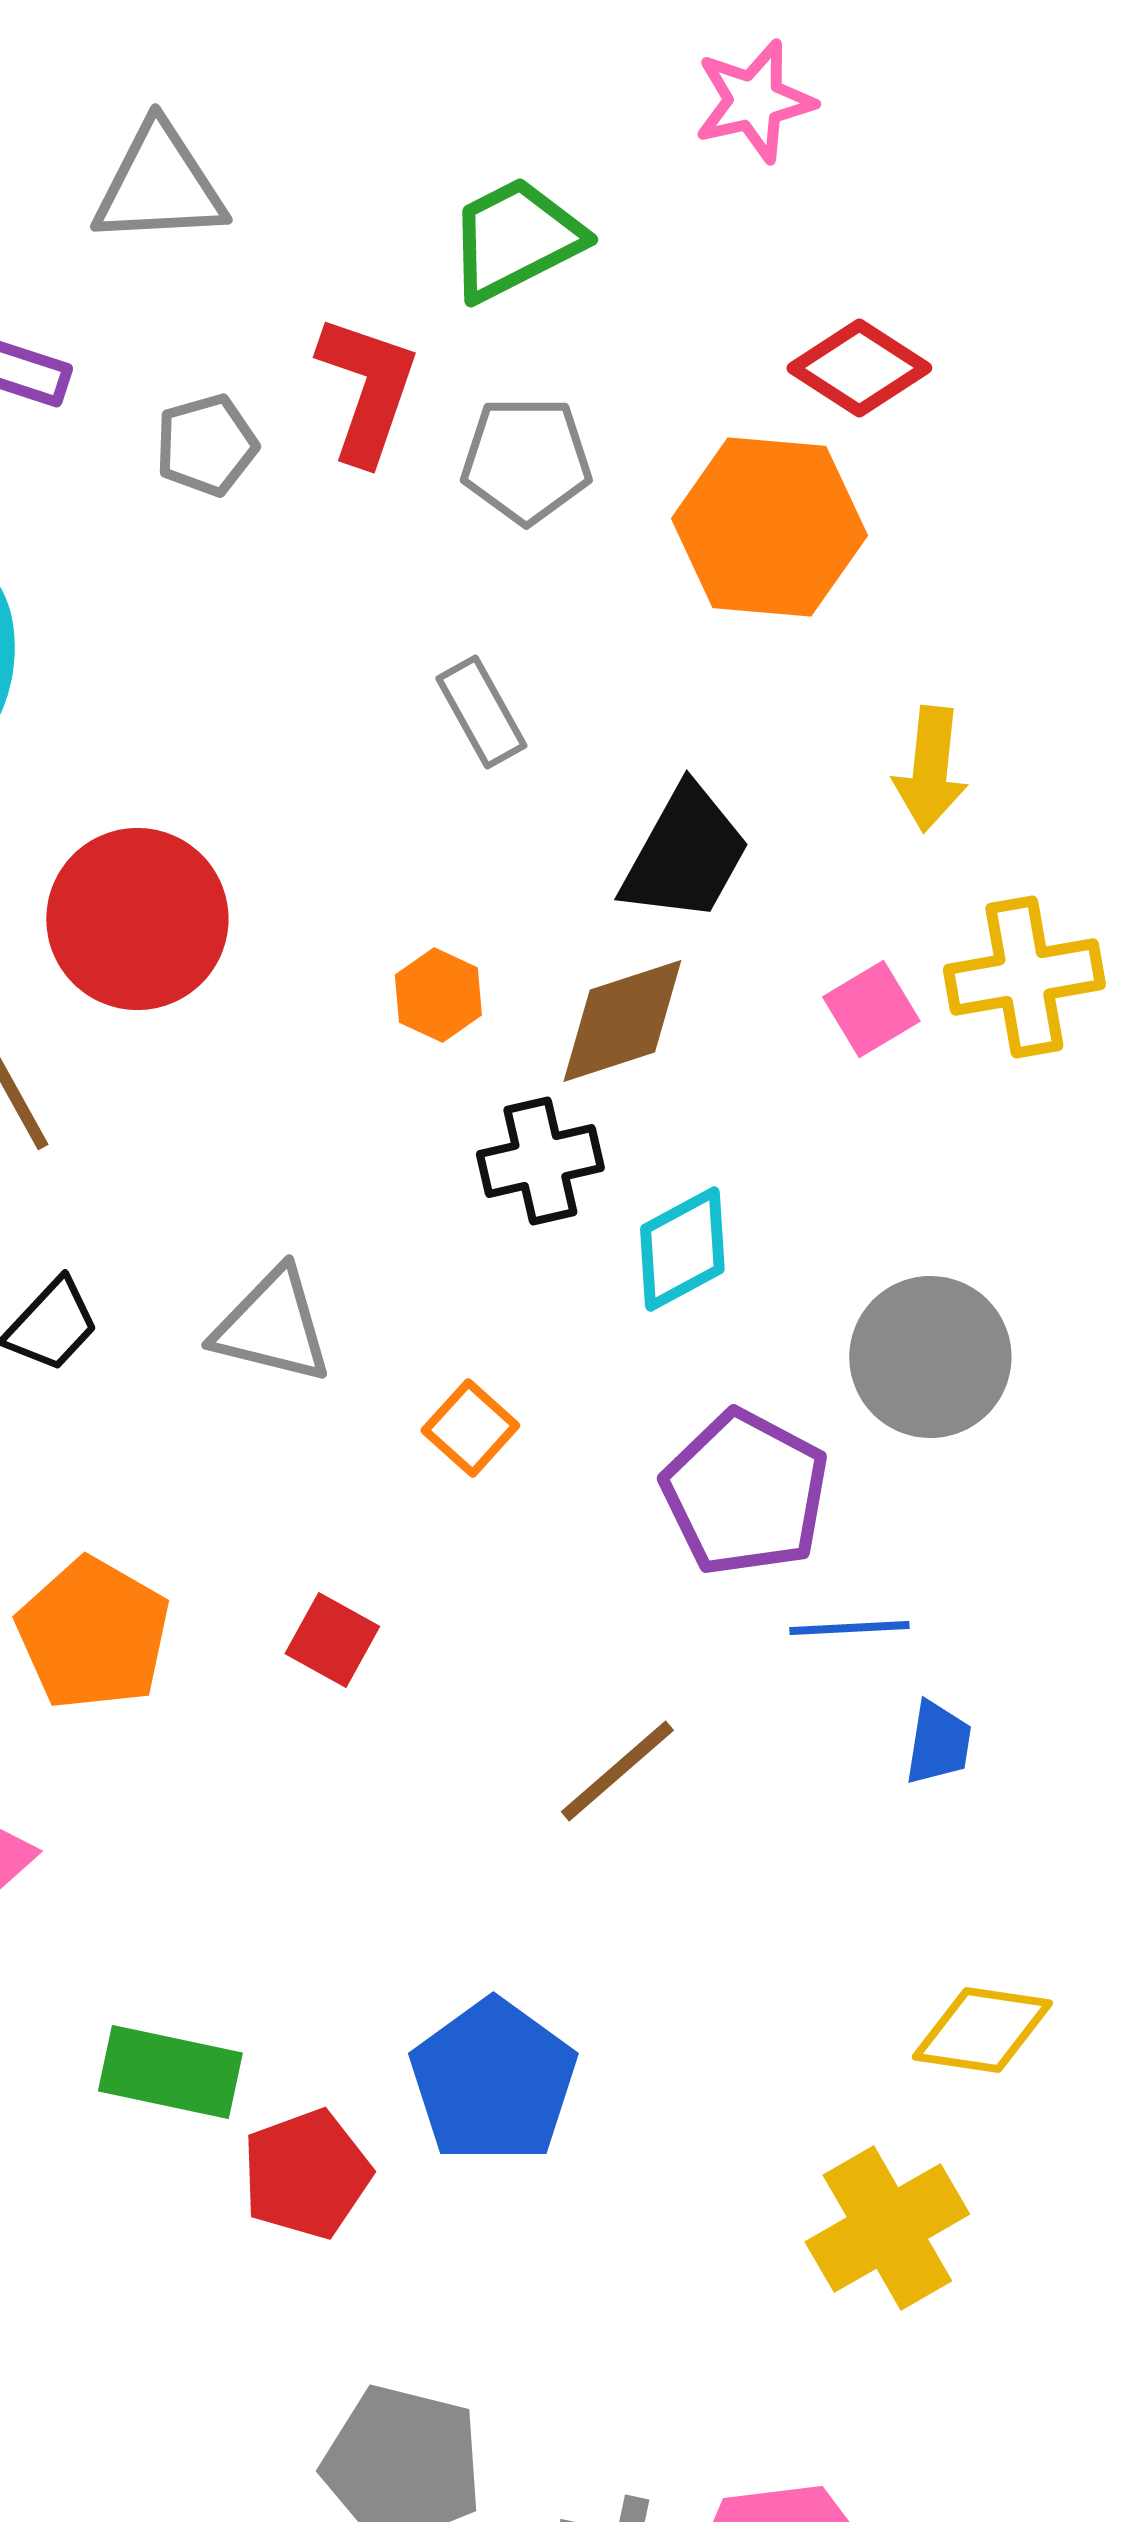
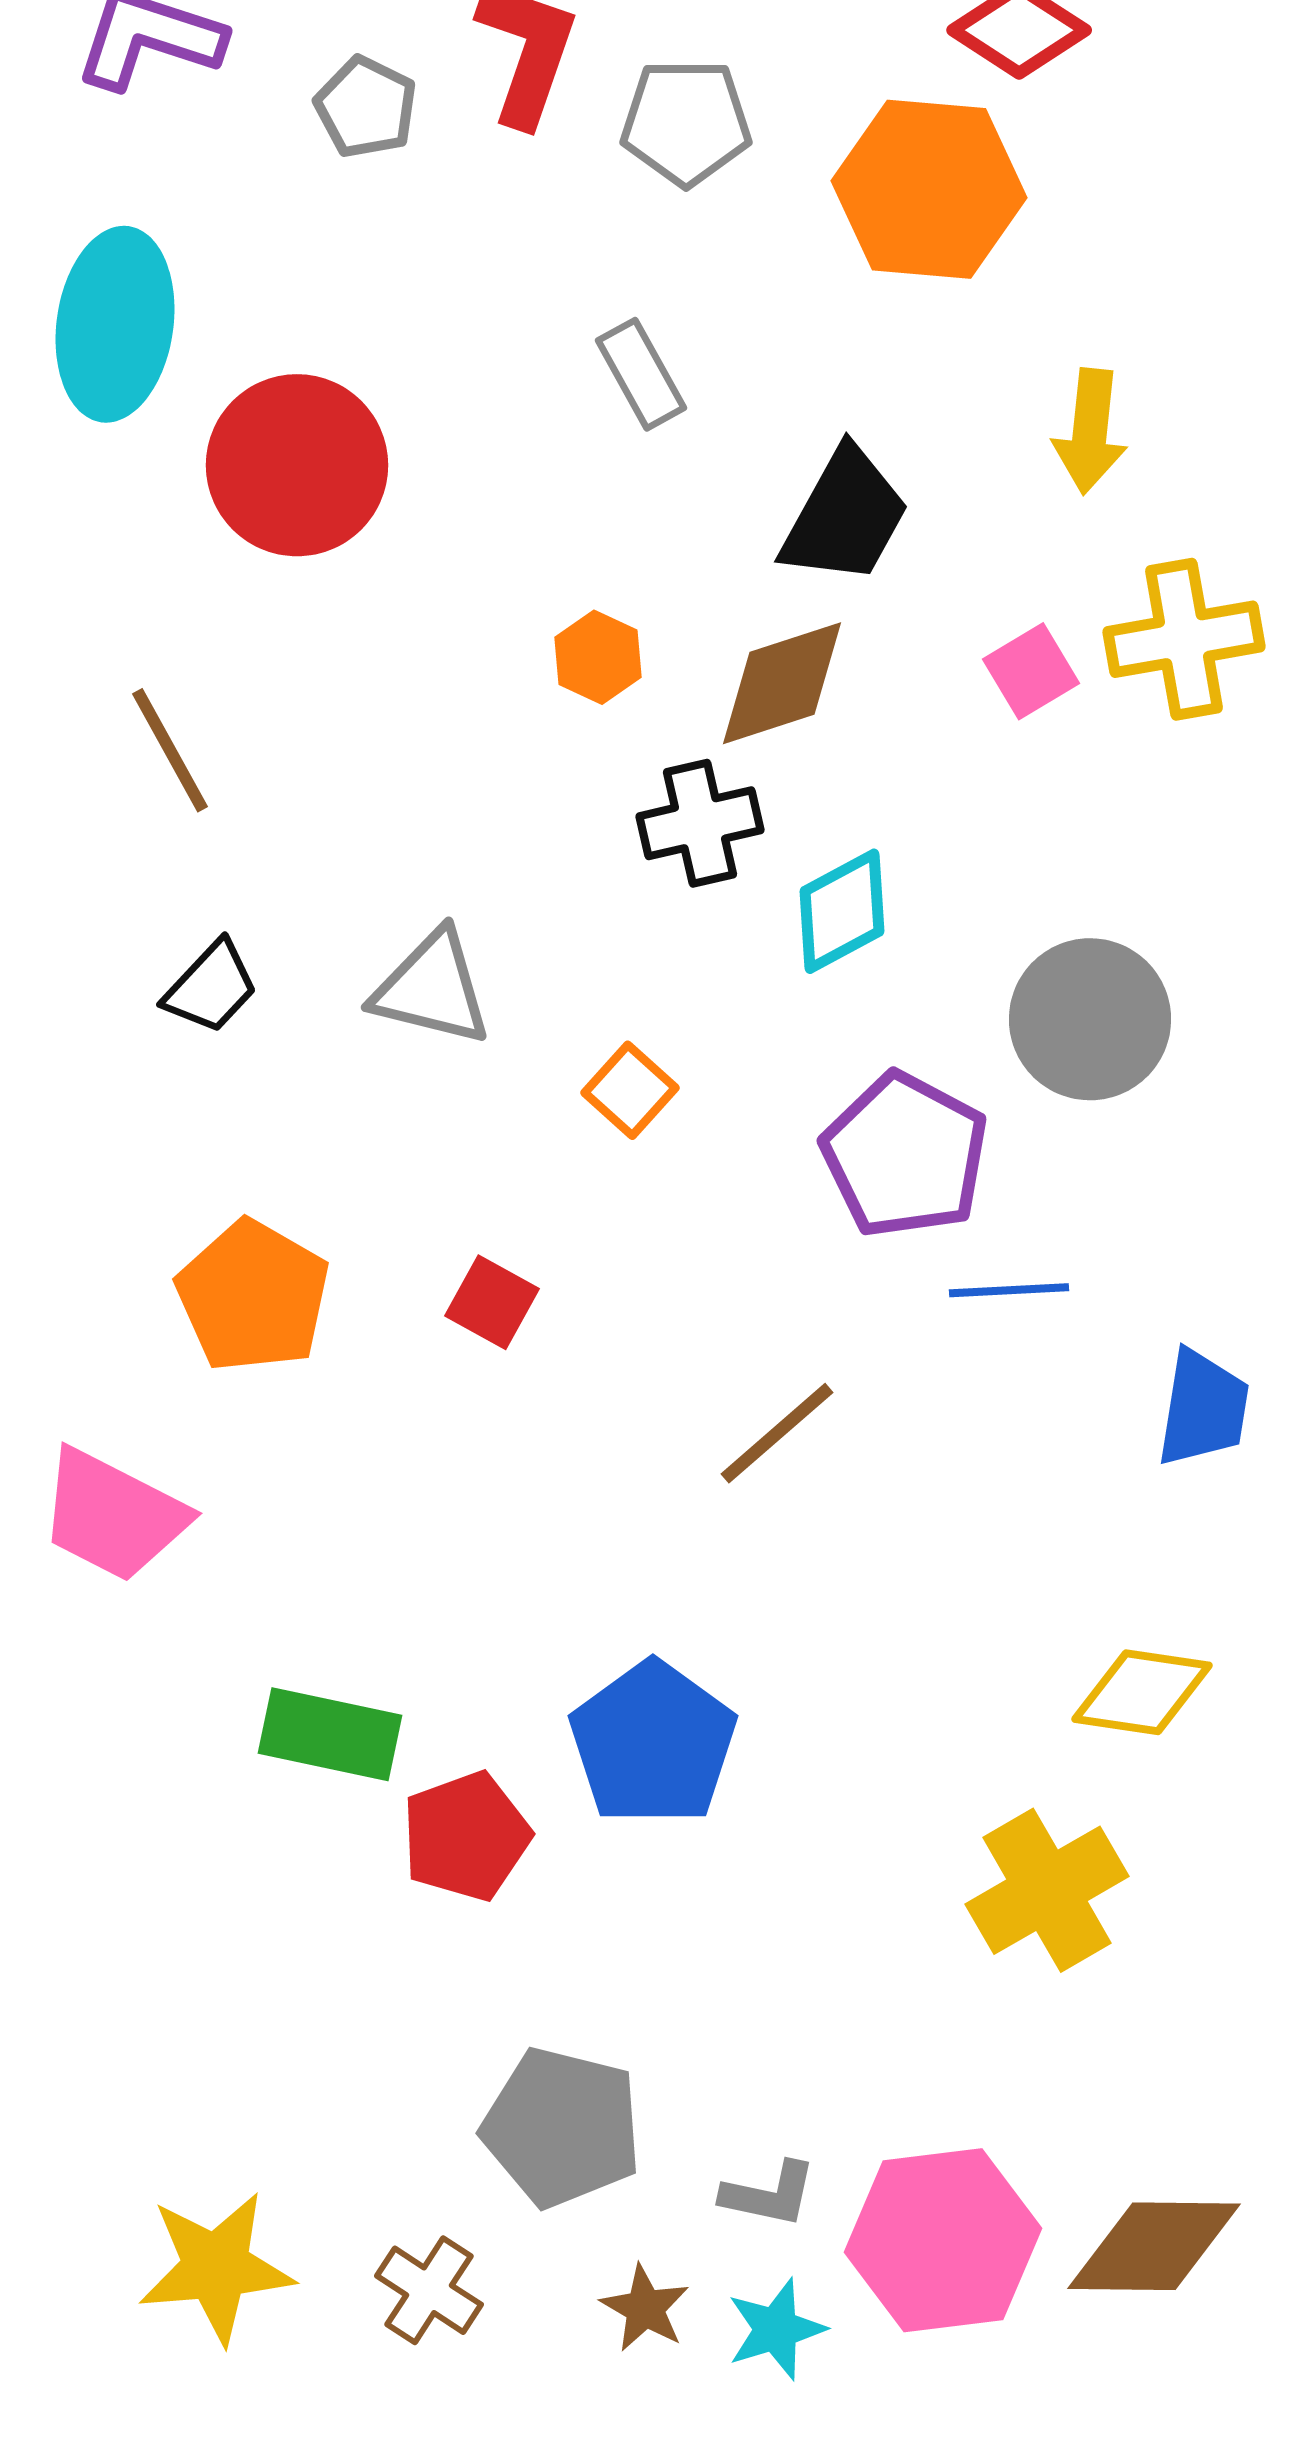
gray pentagon: (206, 445) -> (366, 107), turned -30
red circle: (137, 919) -> (297, 465), moved
blue trapezoid: (938, 1743) -> (1203, 1408), moved, size x1.4

